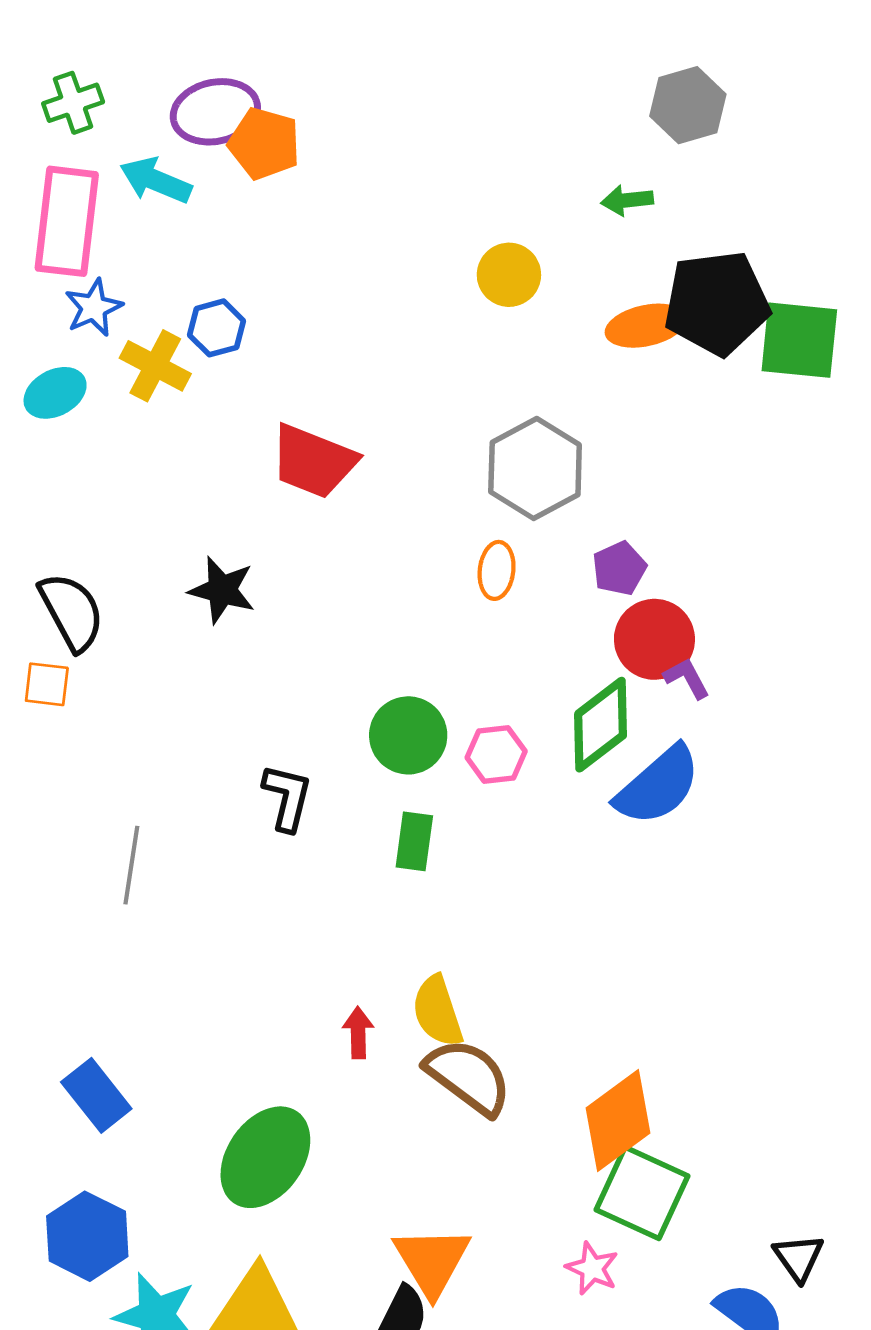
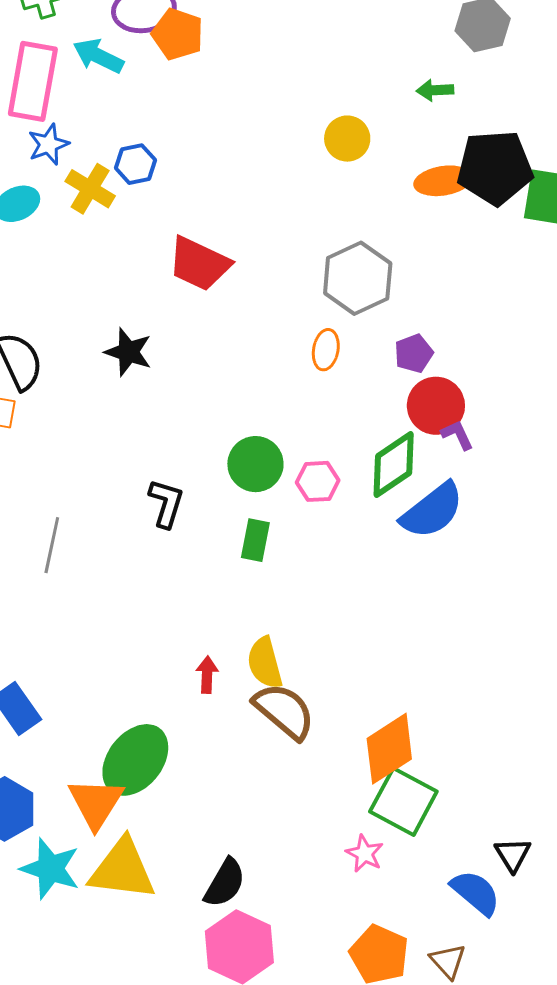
orange triangle: (432, 1261) -> (96, 803), moved

